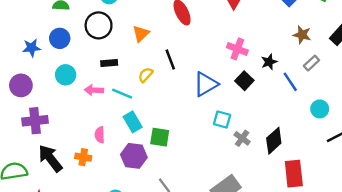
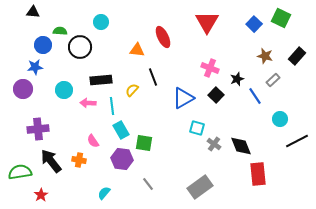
black circle: (99, 25) -> (80, 47), moved
orange triangle: (141, 34) -> (137, 50), moved, turned 49
blue circle: (60, 38) -> (43, 45), moved
black rectangle: (109, 63) -> (101, 80), size x1.5
purple circle: (21, 85) -> (23, 89), moved
cyan line: (122, 94) -> (112, 106), turned 60
pink semicircle: (100, 135) -> (93, 141), turned -32
black diamond: (274, 141) -> (241, 146), turned -70

